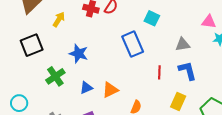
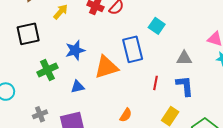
blue star: (79, 54) -> (75, 50), turned 30
orange triangle: (110, 90) -> (106, 67), moved, size x1.4

